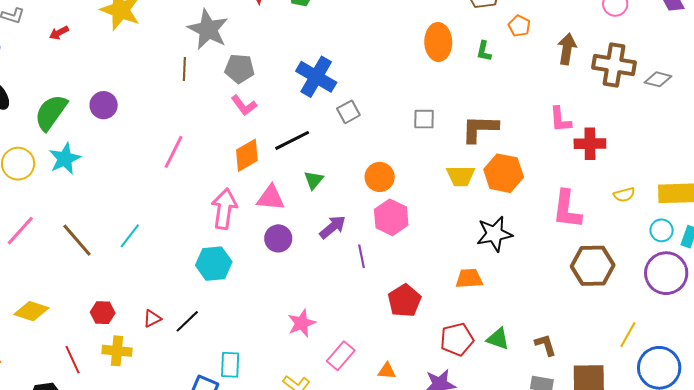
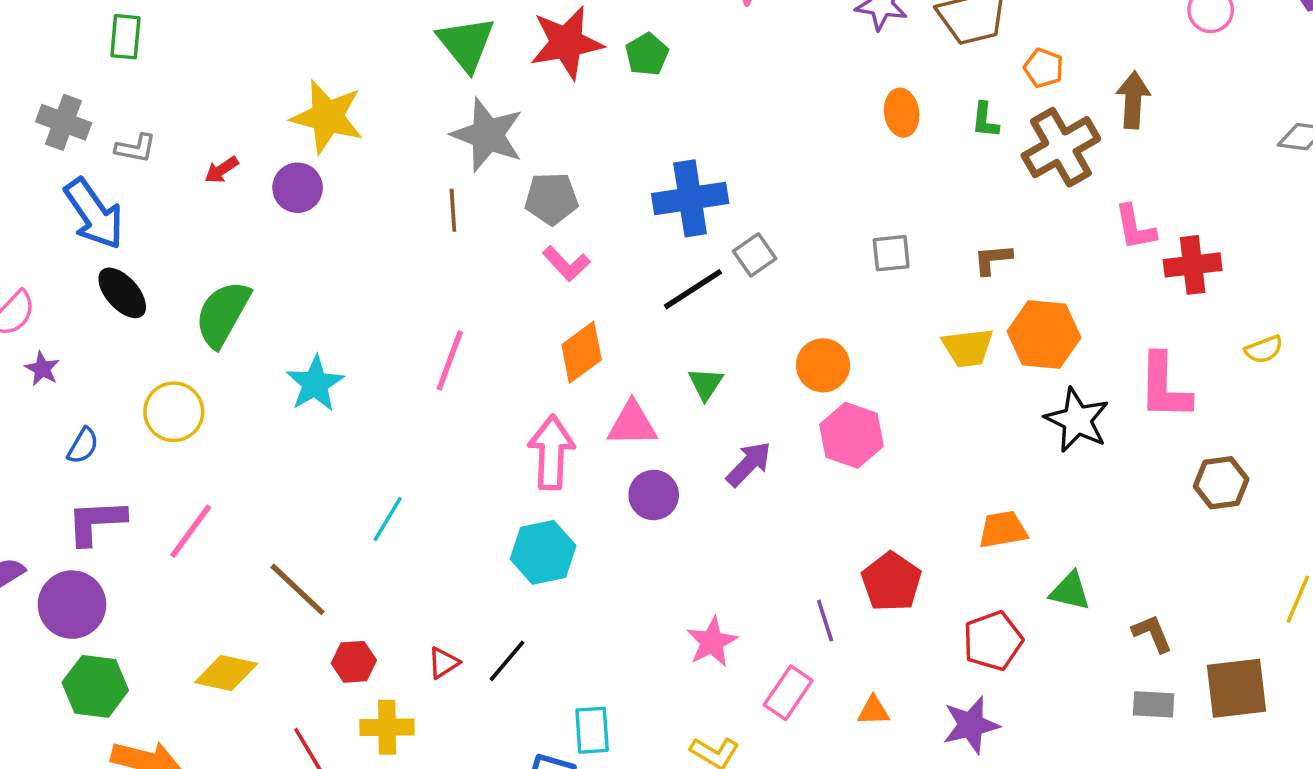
orange ellipse: (438, 42) -> (902, 113), size x0.7
brown cross: (614, 65) -> (1061, 147), moved, turned -33
blue cross: (316, 77) -> (690, 198), turned -33
purple circle: (104, 105) -> (298, 188), moved
brown L-shape: (480, 129) -> (993, 259), size x0.6
black line: (292, 140) -> (693, 289), moved
cyan star: (65, 159) -> (315, 384), moved
black star: (494, 234) -> (1077, 420), moved, turned -30
brown line: (77, 240) -> (298, 589), moved
purple line: (362, 256) -> (825, 621), moved
brown hexagon: (593, 266) -> (1221, 483), size x0.7
green triangle: (498, 339) -> (1070, 591), moved

